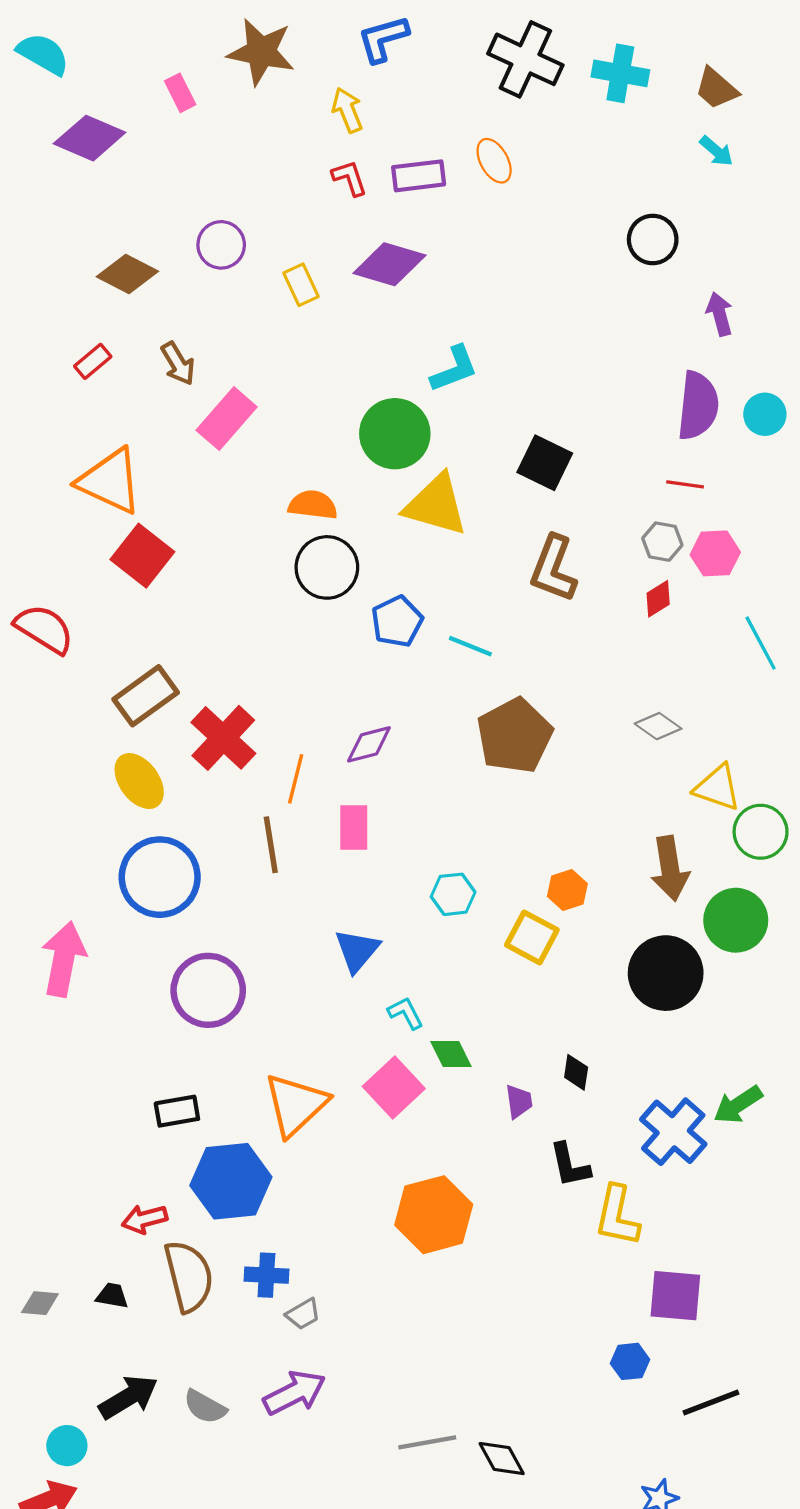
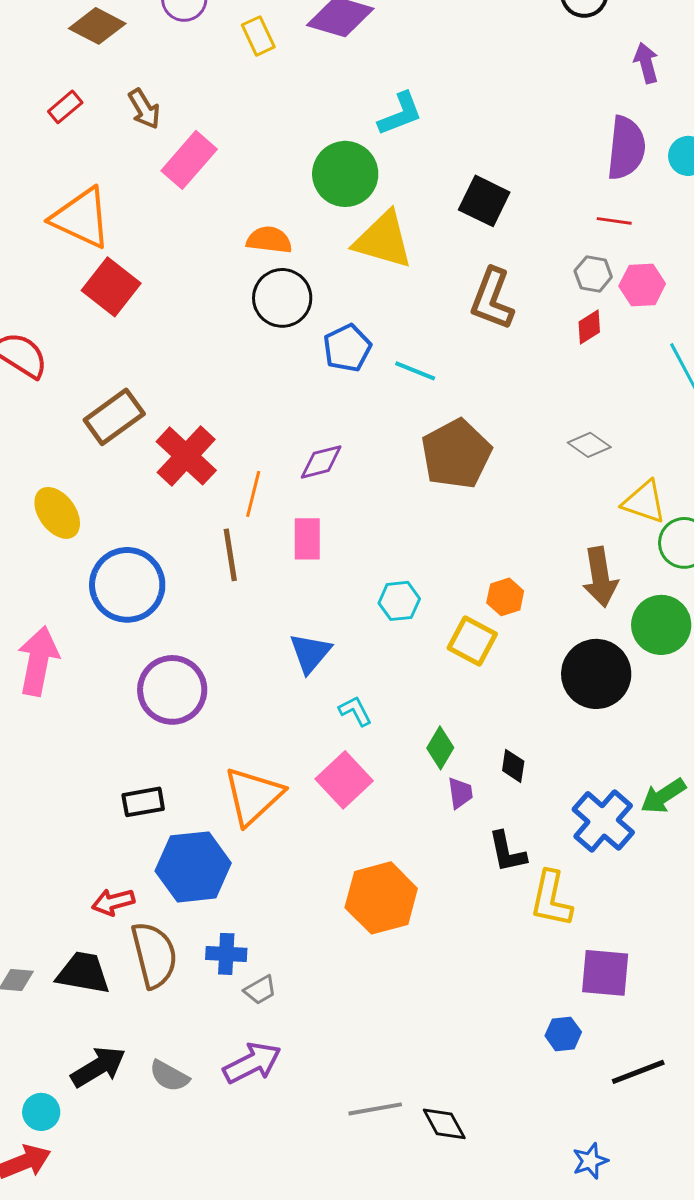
yellow ellipse: (139, 781) -> (57, 513), moved
green diamond: (451, 1054) -> (440, 748), moved, turned 57
black trapezoid: (112, 1296) -> (83, 973), size x1.8

